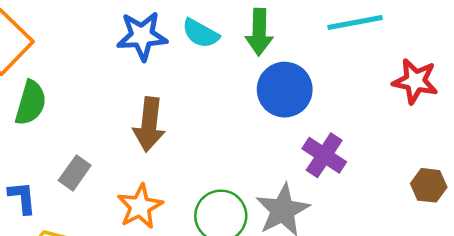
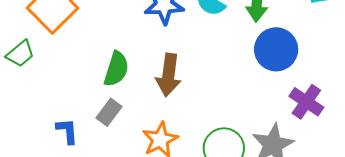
green semicircle: (31, 103) -> (116, 69), moved

